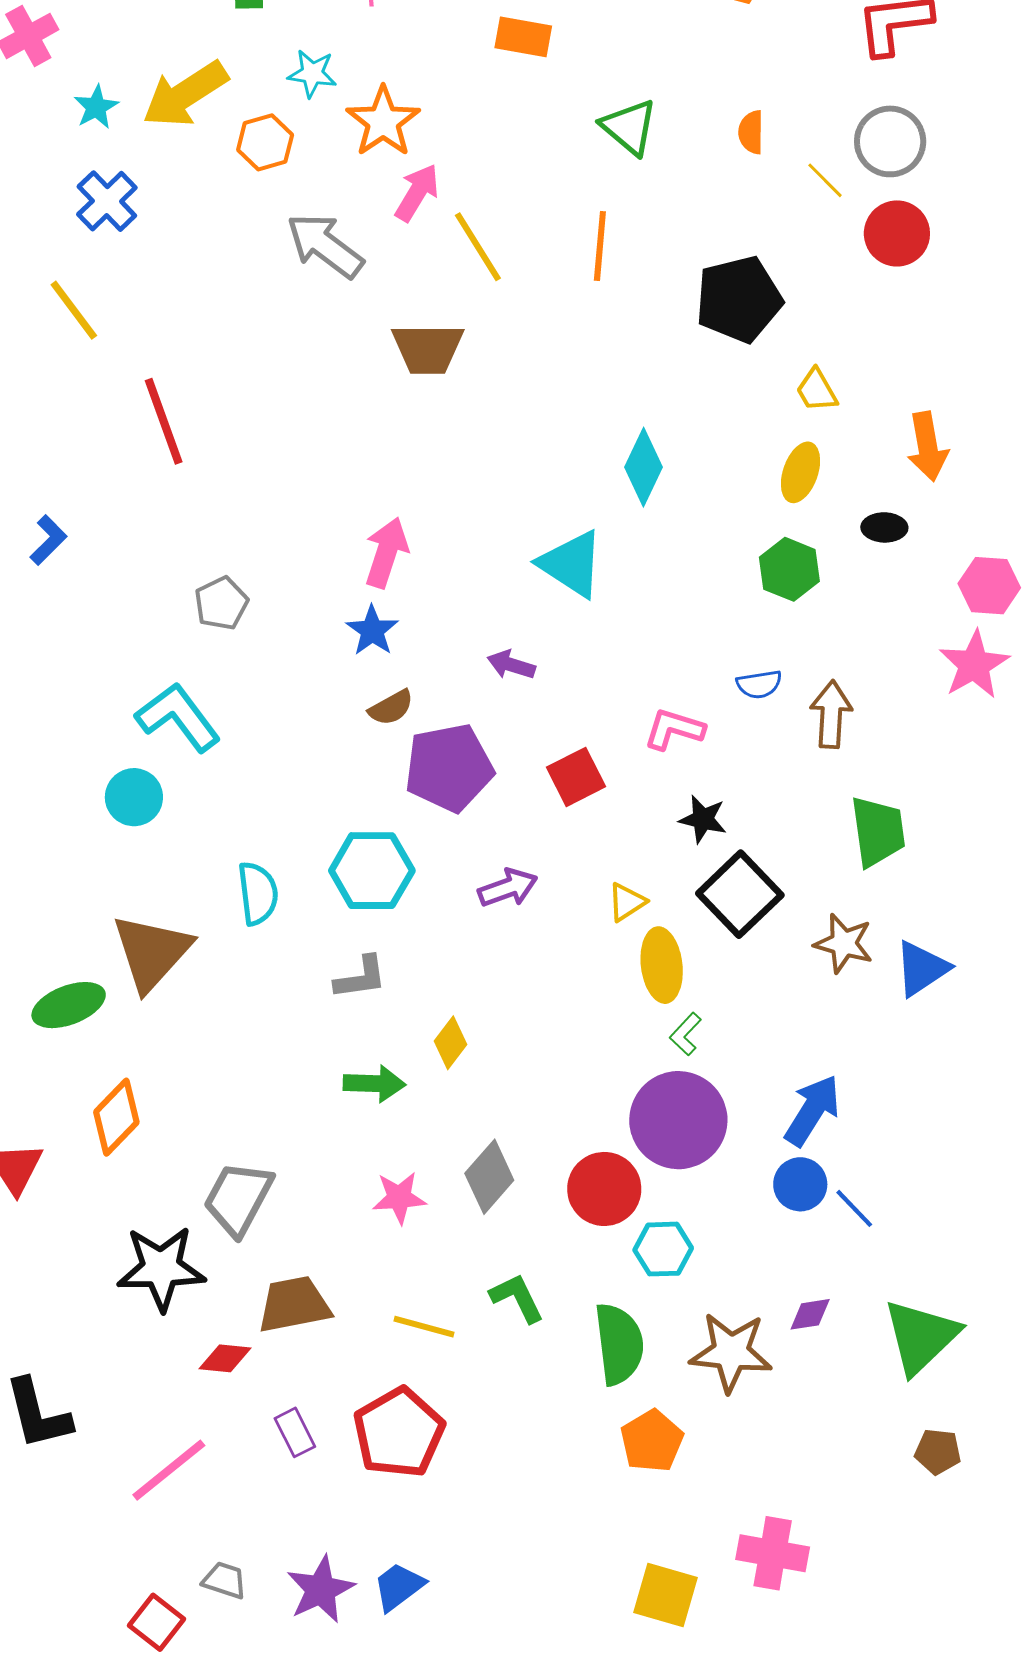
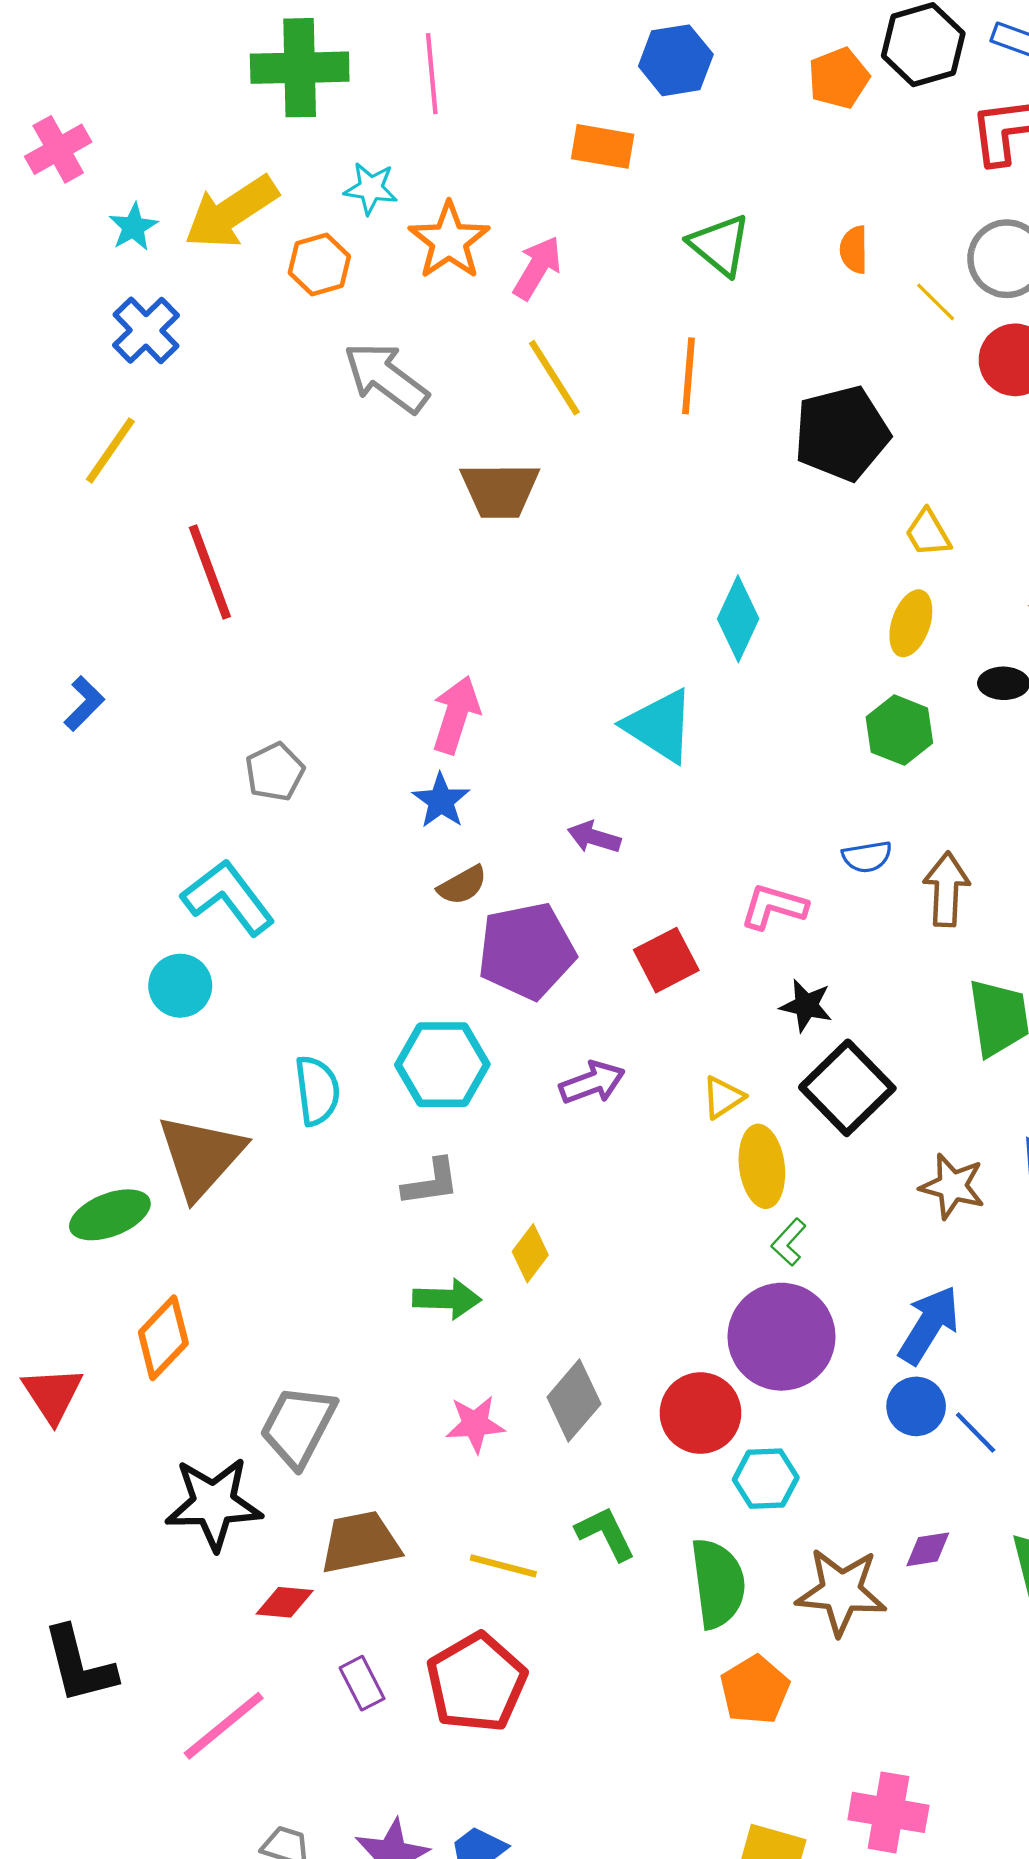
pink arrow: (417, 193) -> (537, 268), moved
yellow line: (74, 310) -> (110, 450), turned 72
brown star: (844, 943) -> (952, 1186), moved

